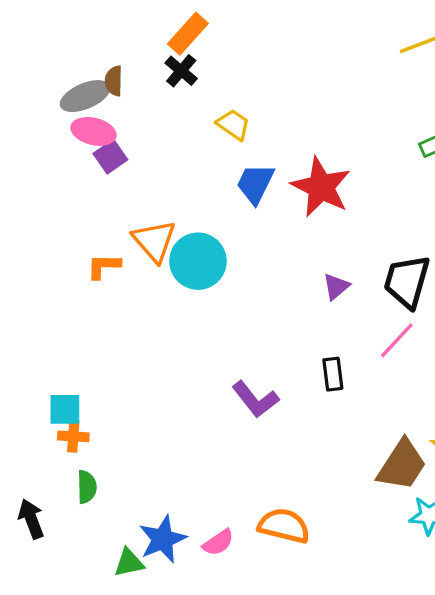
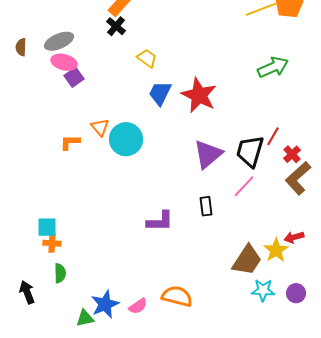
brown semicircle: (114, 81) -> (21, 47), moved
orange triangle: (154, 241) -> (100, 127), size x0.7
purple triangle: (336, 286) -> (208, 154), size x1.8
purple L-shape: (255, 399) -> (160, 221), turned -52

